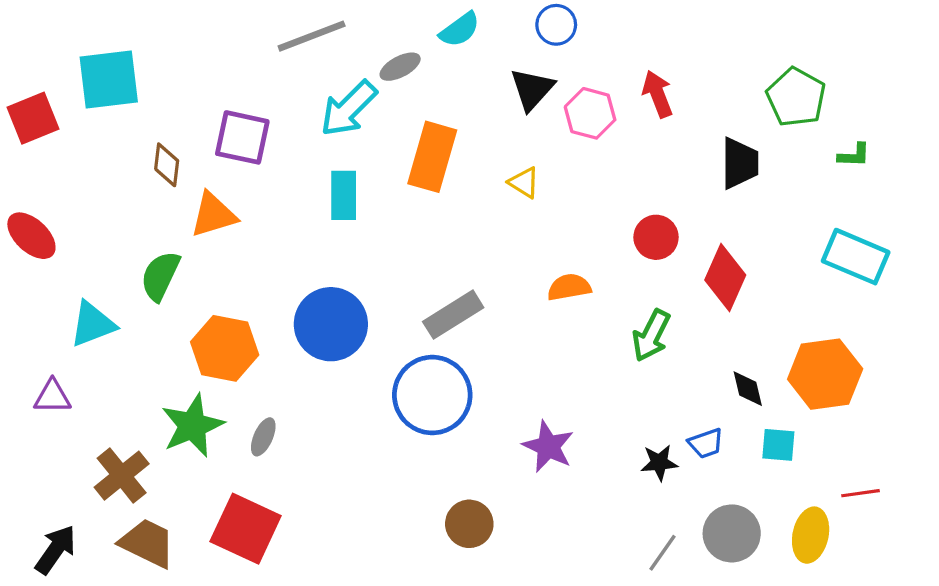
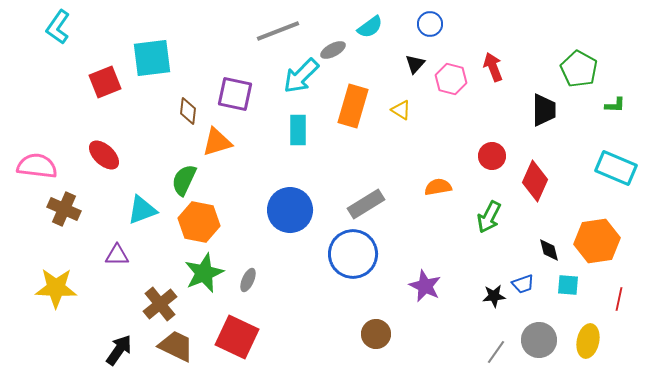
black triangle: (532, 89) -> (415, 64), size x0.7
yellow triangle: (524, 183) -> (401, 110), moved
orange hexagon: (225, 348) -> (199, 222), moved
red line: (860, 493) -> (619, 299), moved, turned -70

